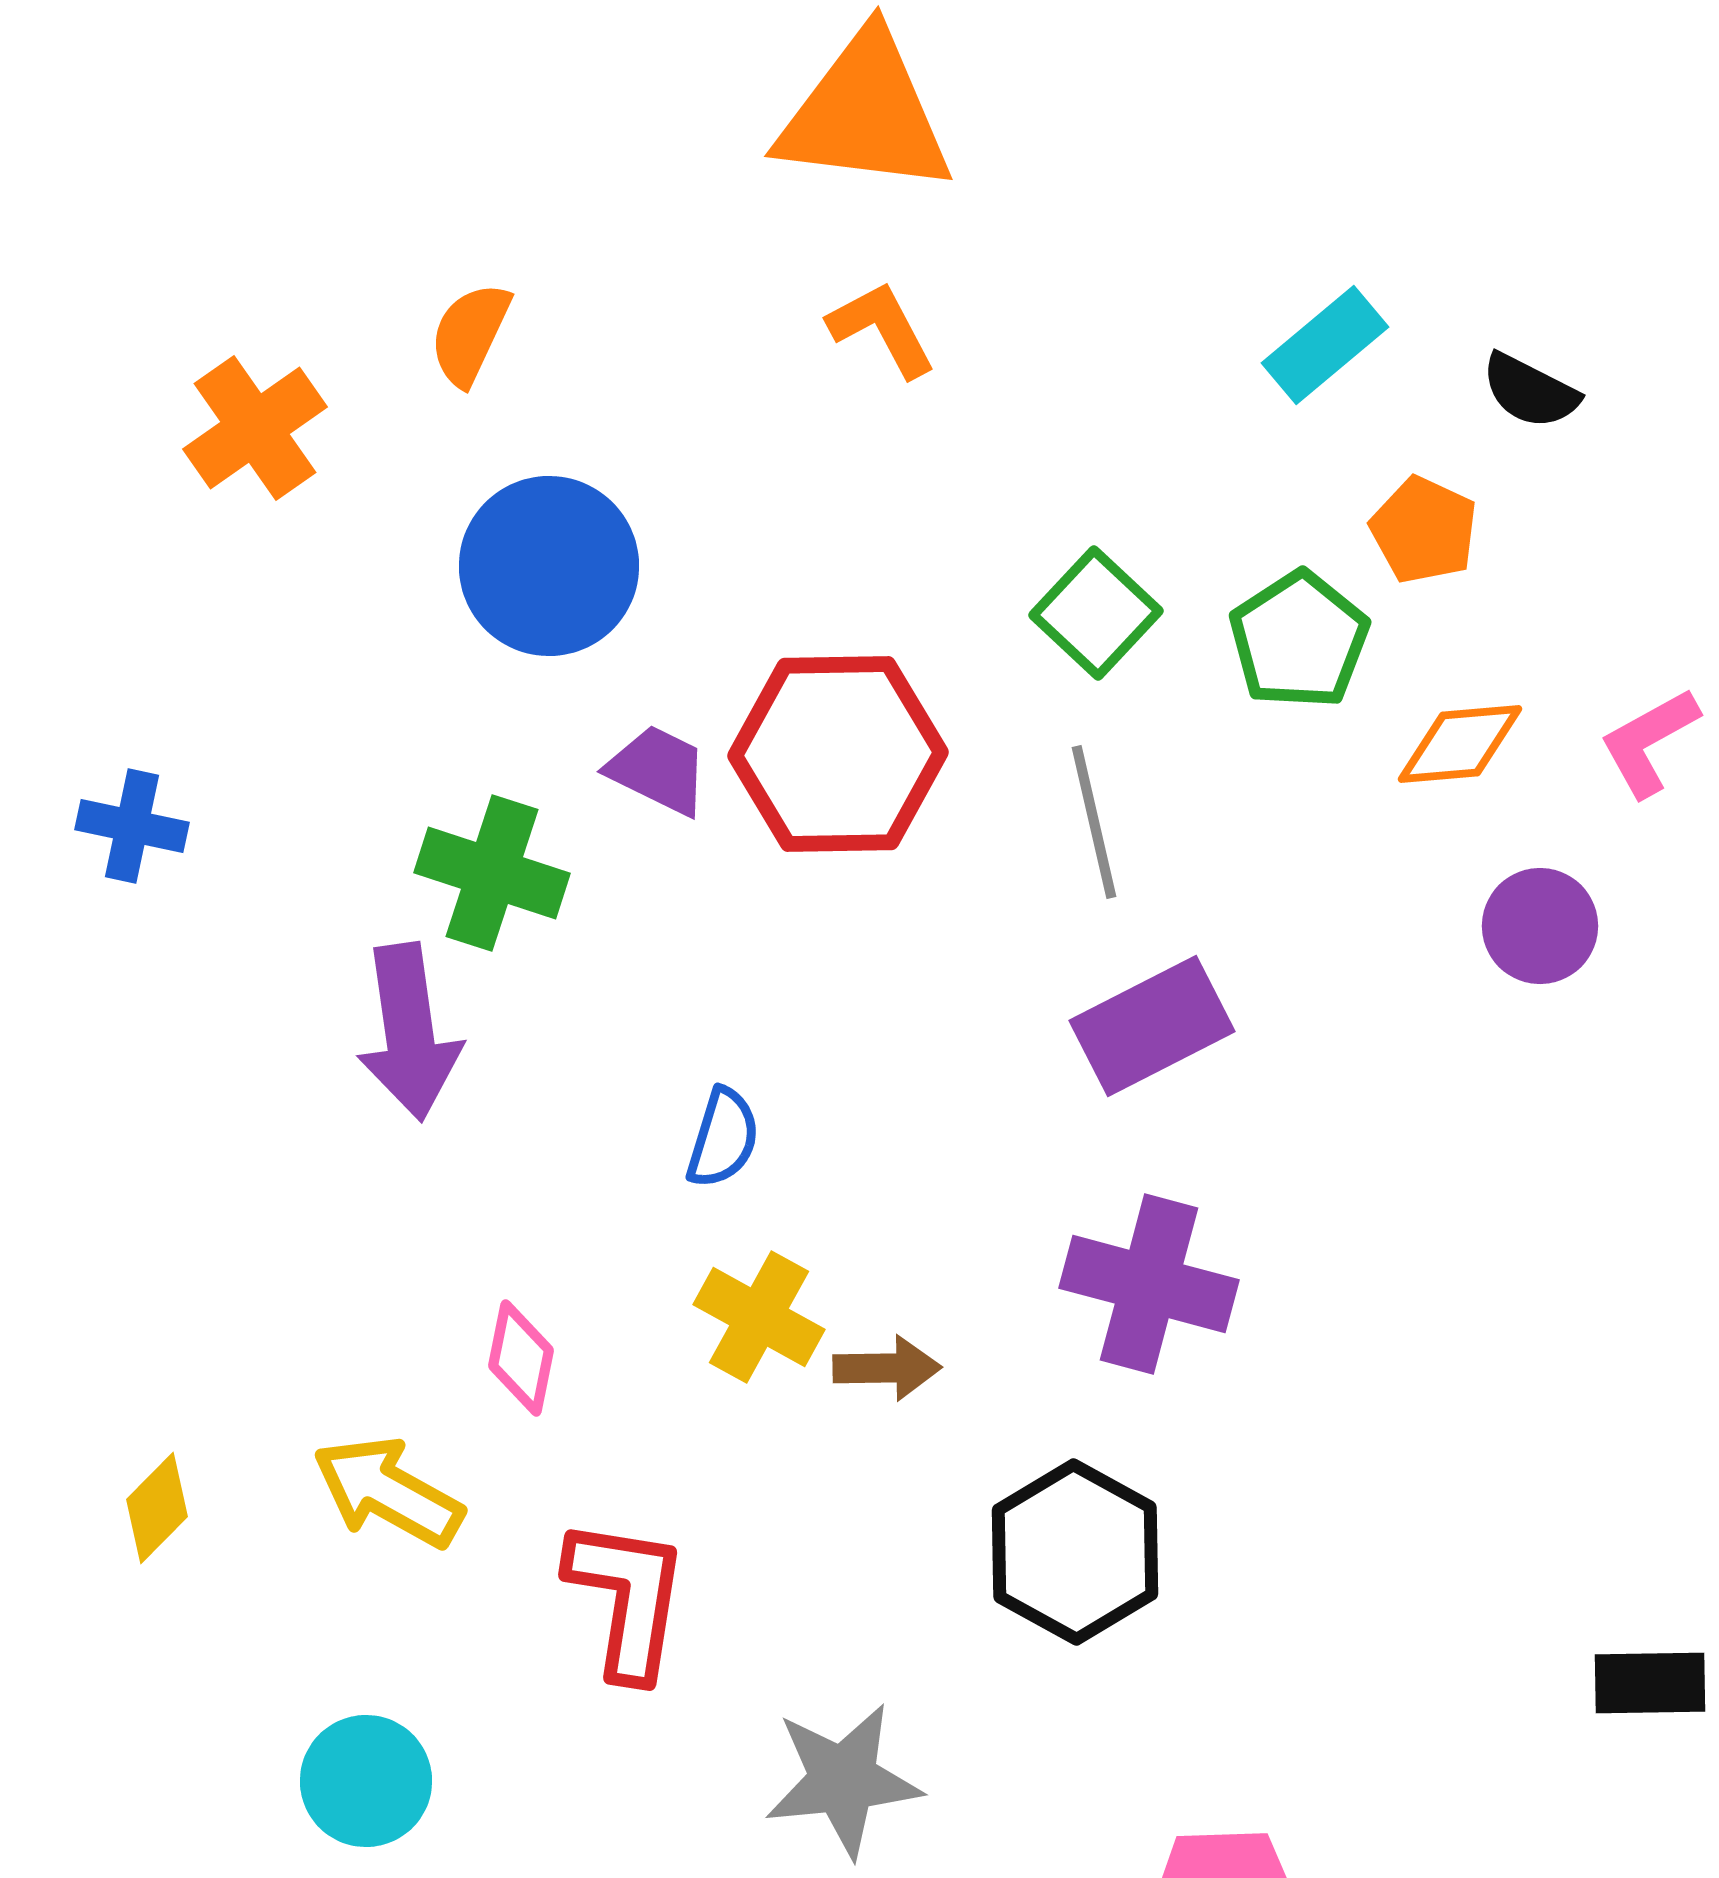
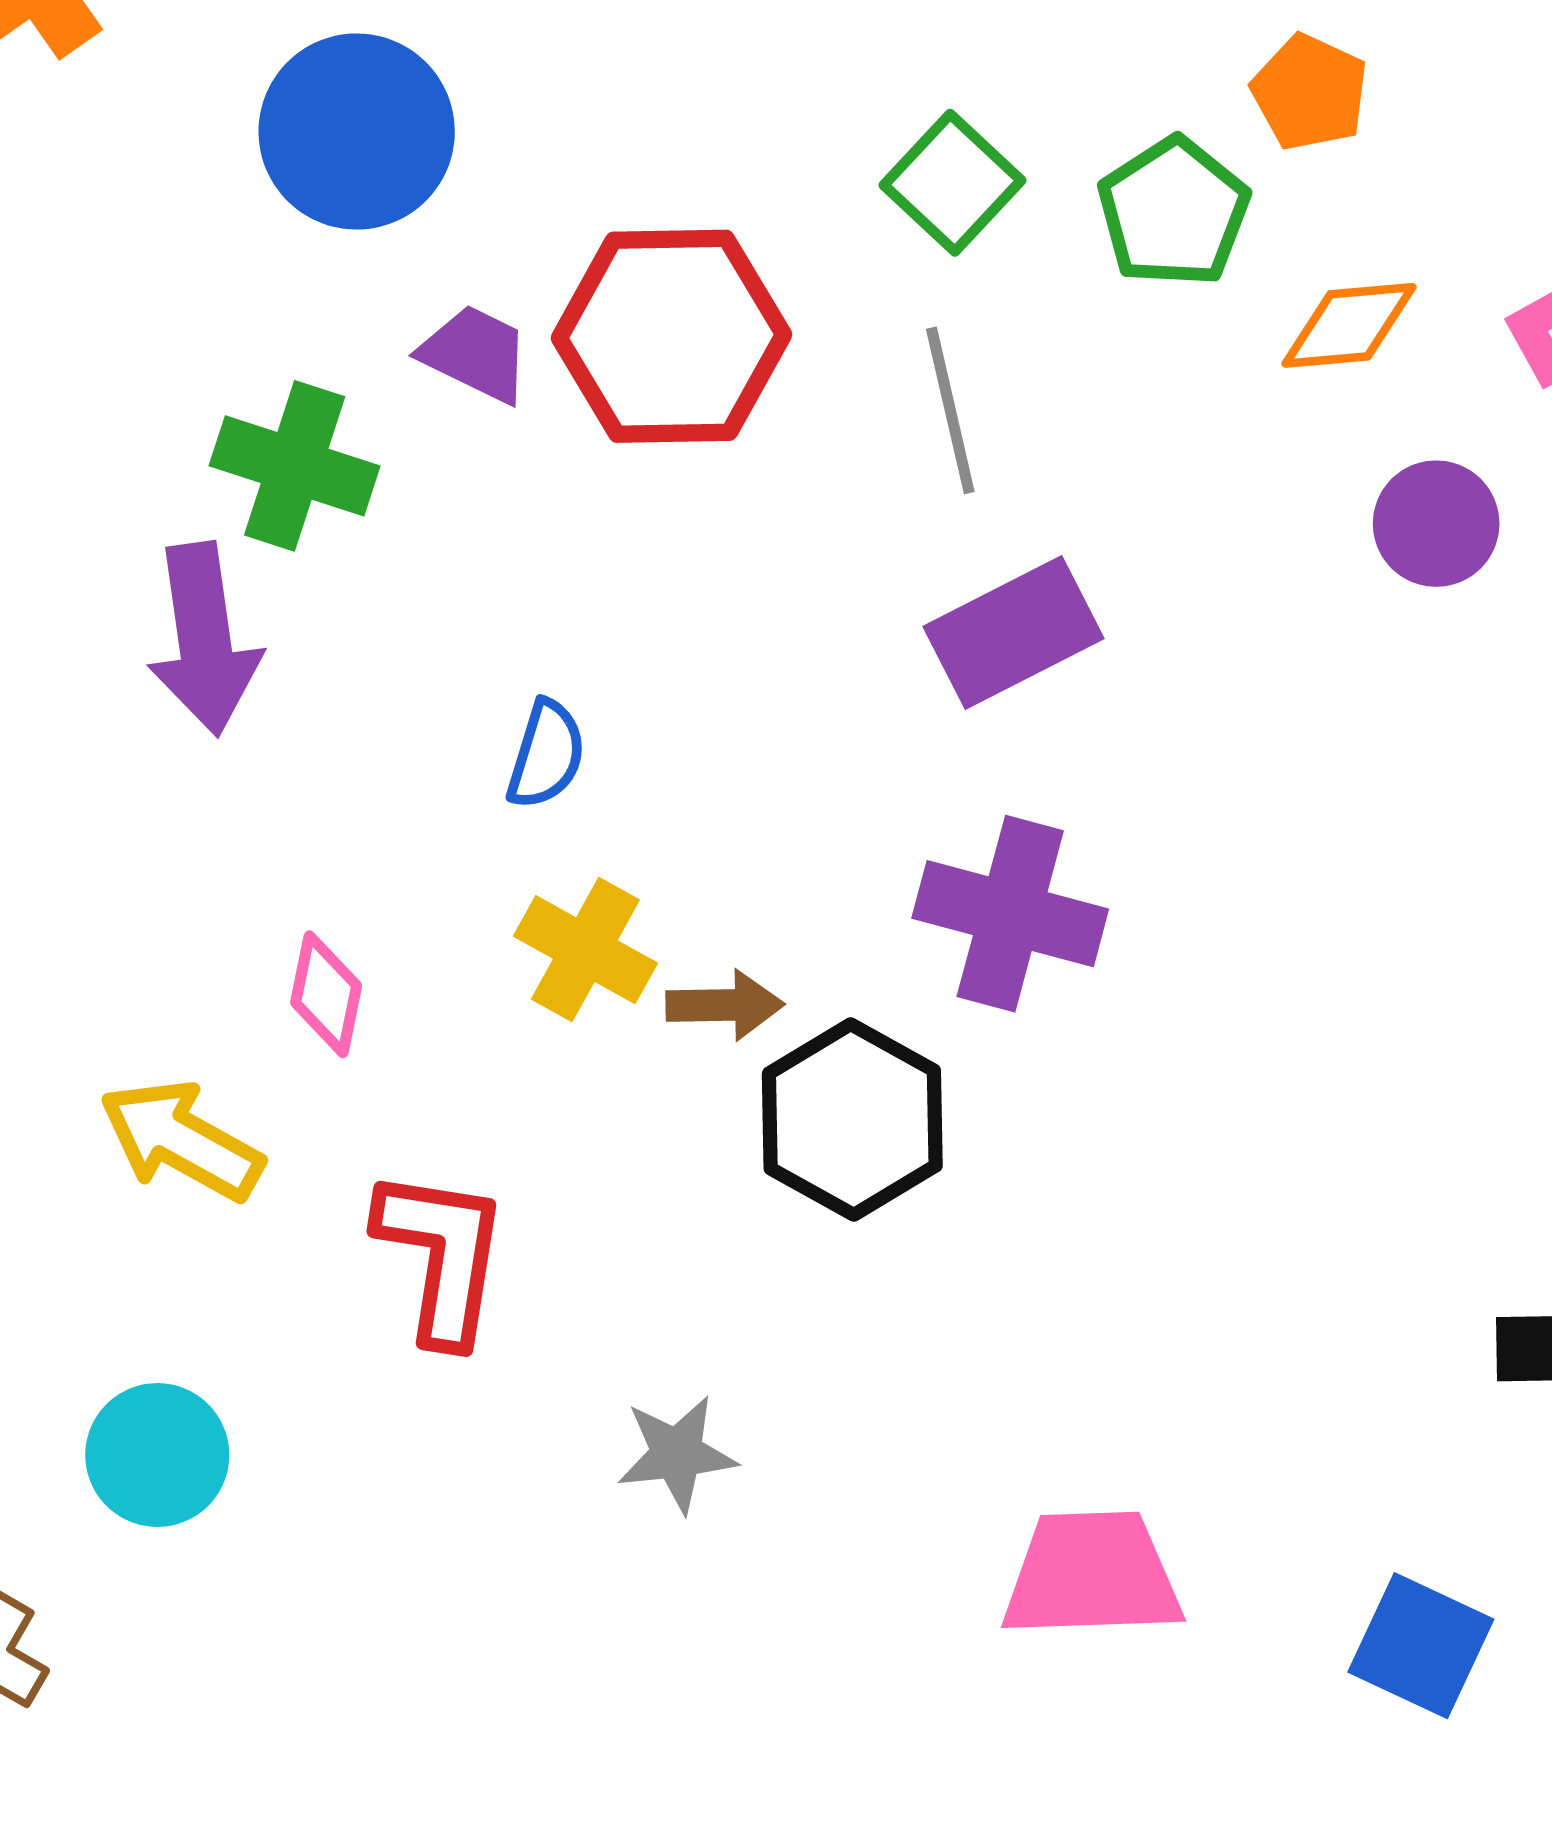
black hexagon: (1075, 1552) -> (852, 1119), moved
gray star: (843, 1780) -> (677, 1454), size x0.7

